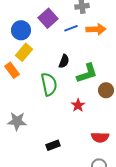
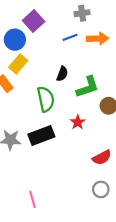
purple square: (48, 18) -> (34, 21), moved
red semicircle: (100, 137) -> (102, 158), turned -30
black rectangle: (53, 145) -> (41, 135), moved, size x1.6

